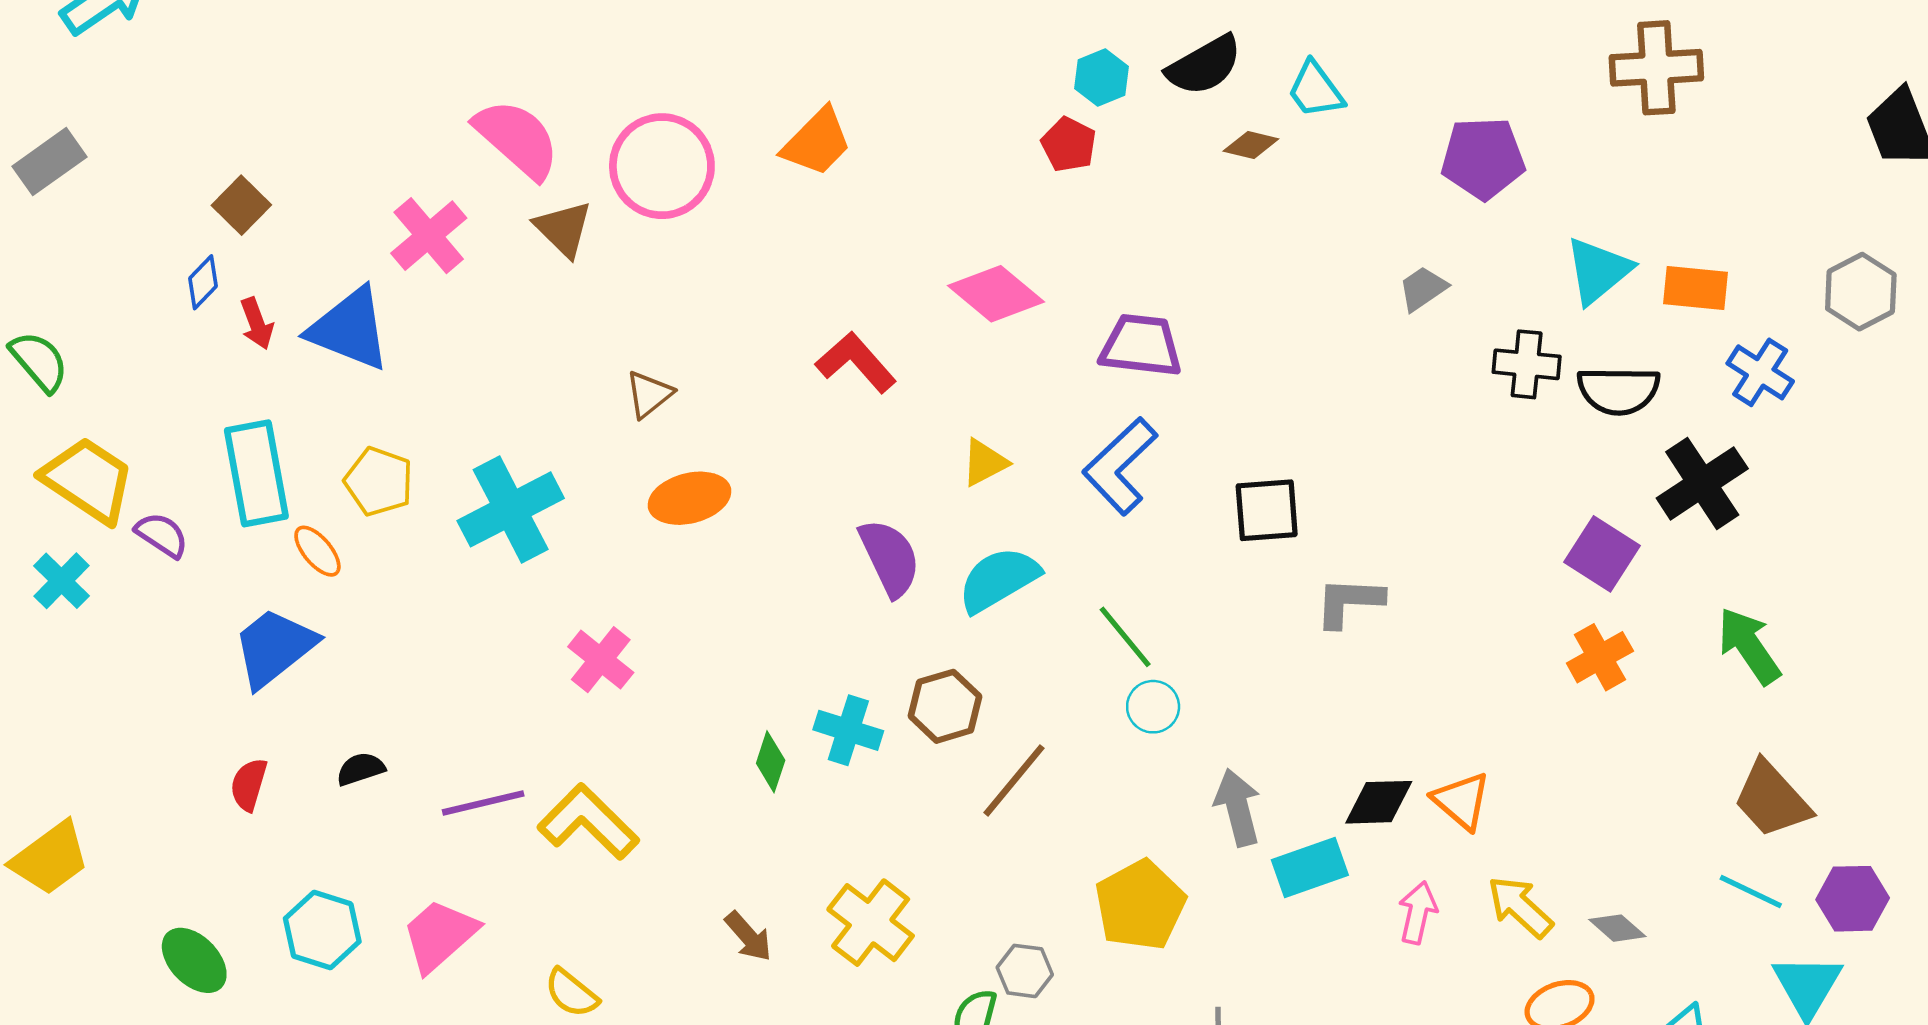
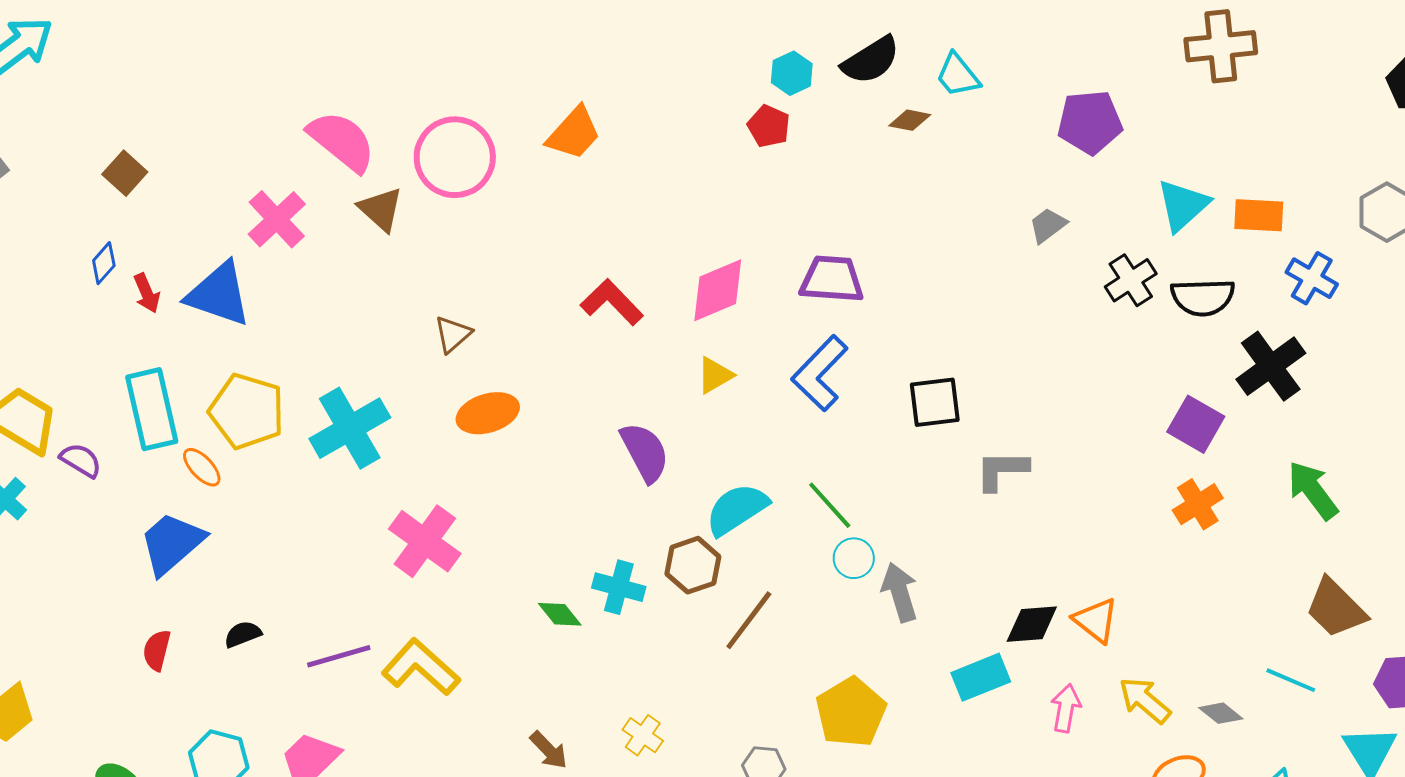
brown square: (241, 205) -> (125, 173), moved
pink diamond: (996, 294) -> (718, 290), moved, turned -60
black cross: (1527, 364) -> (1131, 280), turned -36
yellow pentagon: (379, 482) -> (247, 411), size x1.4
cyan semicircle: (999, 579) -> (737, 509), moved
pink cross: (601, 660) -> (425, 541), size x1.4
green diamond: (771, 762) -> (560, 614), turned -54
gray arrow: (1238, 807) -> (900, 592), moved
cyan line: (1751, 891) -> (1291, 680), moved
yellow cross: (871, 923) -> (643, 735), size x0.6

